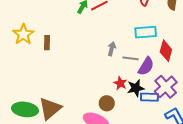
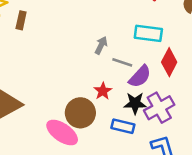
black star: (136, 88) -> (135, 103), moved
blue rectangle: (149, 97) -> (123, 126), moved
brown circle: (107, 103) -> (80, 113), size x1.5

